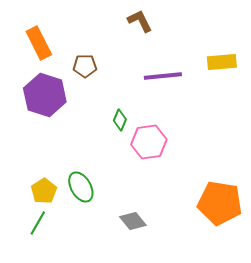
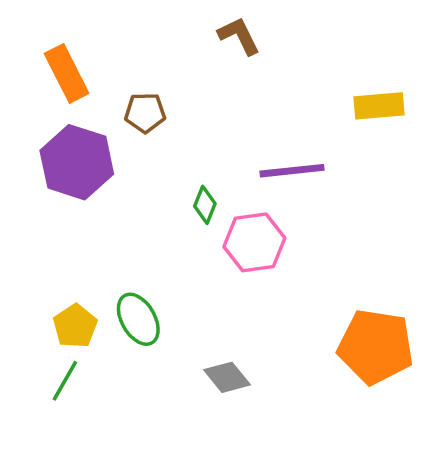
purple line: (163, 76) -> (292, 171), moved

